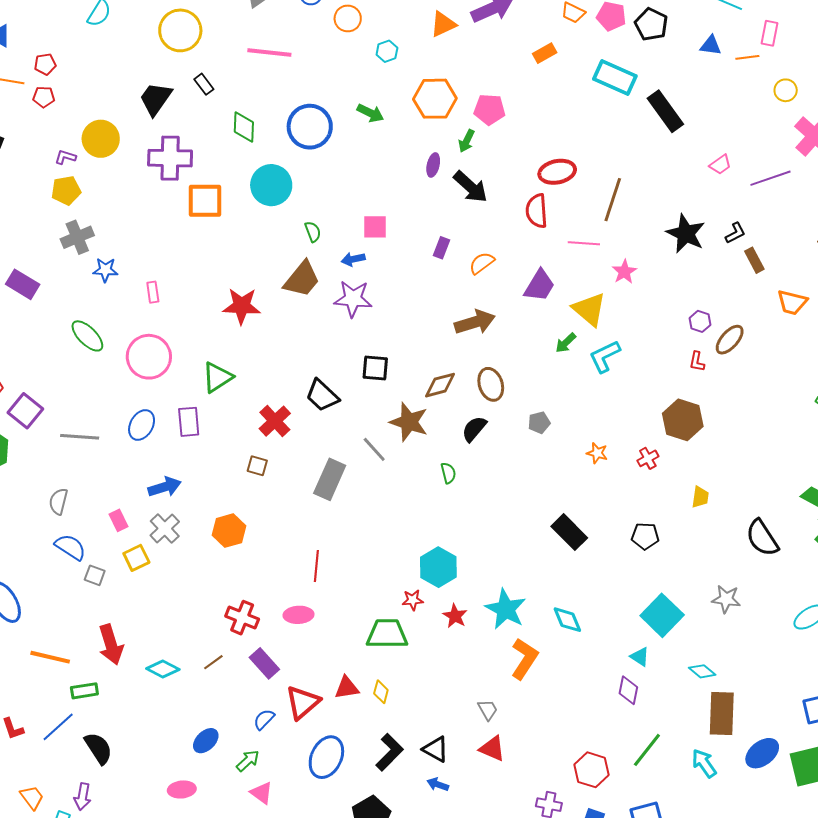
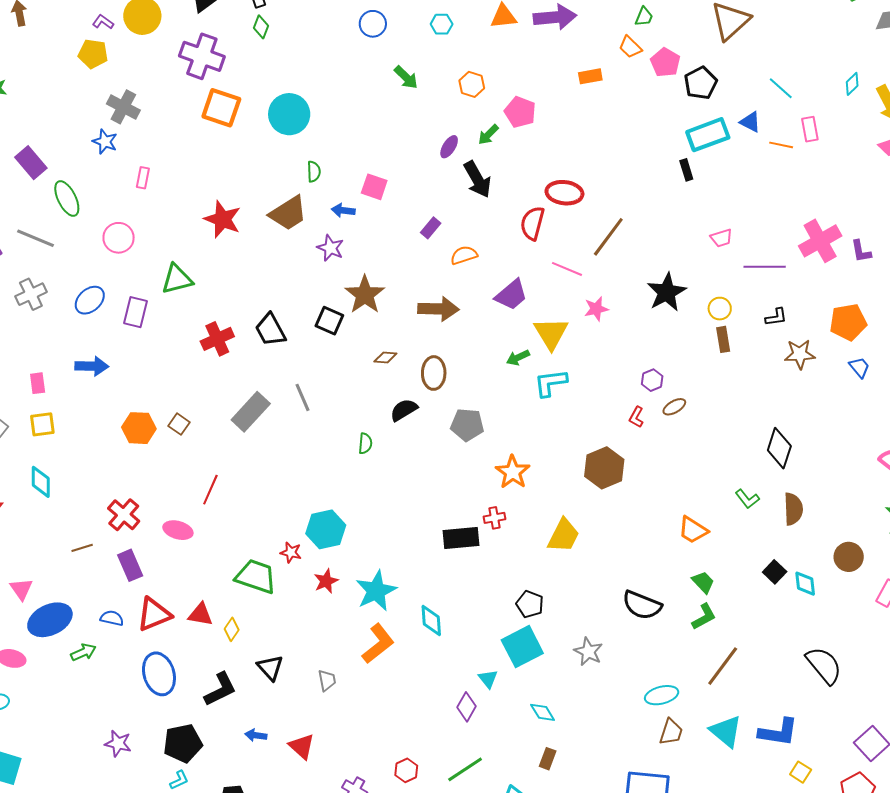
pink rectangle: (770, 33) -> (810, 129), turned -40
cyan rectangle: (615, 77) -> (708, 135), moved, turned -63
yellow circle: (786, 90) -> (720, 309), moved
orange hexagon: (435, 99) -> (472, 84), size x0.6
black rectangle: (665, 111) -> (686, 170), size x0.5
green diamond: (244, 127) -> (261, 27), moved, size x0.7
blue circle: (310, 127) -> (373, 24), moved, size x0.6
black L-shape: (735, 233) -> (776, 317), moved
gray cross: (77, 237) -> (123, 107), moved, turned 32
purple rectangle: (23, 284) -> (31, 163), moved
purple star: (353, 299) -> (330, 248), size x0.7
orange trapezoid: (792, 302) -> (693, 530), moved
brown ellipse: (730, 340) -> (674, 407), size x0.7
pink circle: (149, 357) -> (119, 238), size x0.7
brown diamond: (440, 385) -> (385, 358), size x0.7
brown star: (409, 422) -> (365, 295), moved
gray pentagon: (539, 423) -> (467, 425), size x1.5
gray line: (80, 437) -> (35, 238), moved
orange star: (597, 453) -> (513, 472), size x1.6
red cross: (648, 458) -> (494, 518), moved
brown square: (257, 466) -> (179, 424), moved
yellow trapezoid: (700, 497) -> (564, 536), moved, size x1.6
gray cross: (165, 529) -> (31, 294), moved
black rectangle: (569, 532) -> (461, 538), turned -69
black pentagon: (645, 536) -> (530, 604), moved
black semicircle: (762, 538) -> (642, 605), turned -54
cyan diamond: (163, 669) -> (41, 482), moved, turned 44
brown rectangle: (722, 714) -> (548, 759), size x0.5
blue semicircle: (264, 719) -> (112, 618), turned 40
blue ellipse: (206, 741) -> (50, 620), size x1.6
red triangle: (492, 748) -> (302, 746), moved
black triangle: (436, 749) -> (270, 668), moved
blue ellipse: (326, 757) -> (159, 674), turned -60
red hexagon: (592, 770) -> (406, 770), size x0.7
blue arrow: (438, 784) -> (256, 735), turned -30
pink triangle: (262, 793) -> (21, 589), moved

